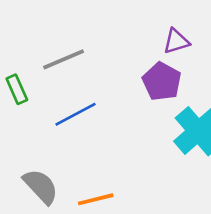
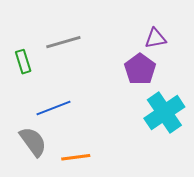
blue line: (76, 114) -> (53, 108), moved

